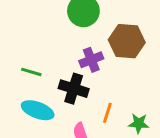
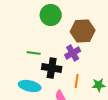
purple cross: (91, 60) -> (73, 53), moved
green line: (31, 72) -> (34, 53), moved

